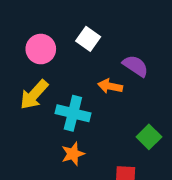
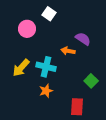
white square: (88, 39) -> (49, 14), moved
yellow arrow: (34, 95) -> (21, 68), moved

